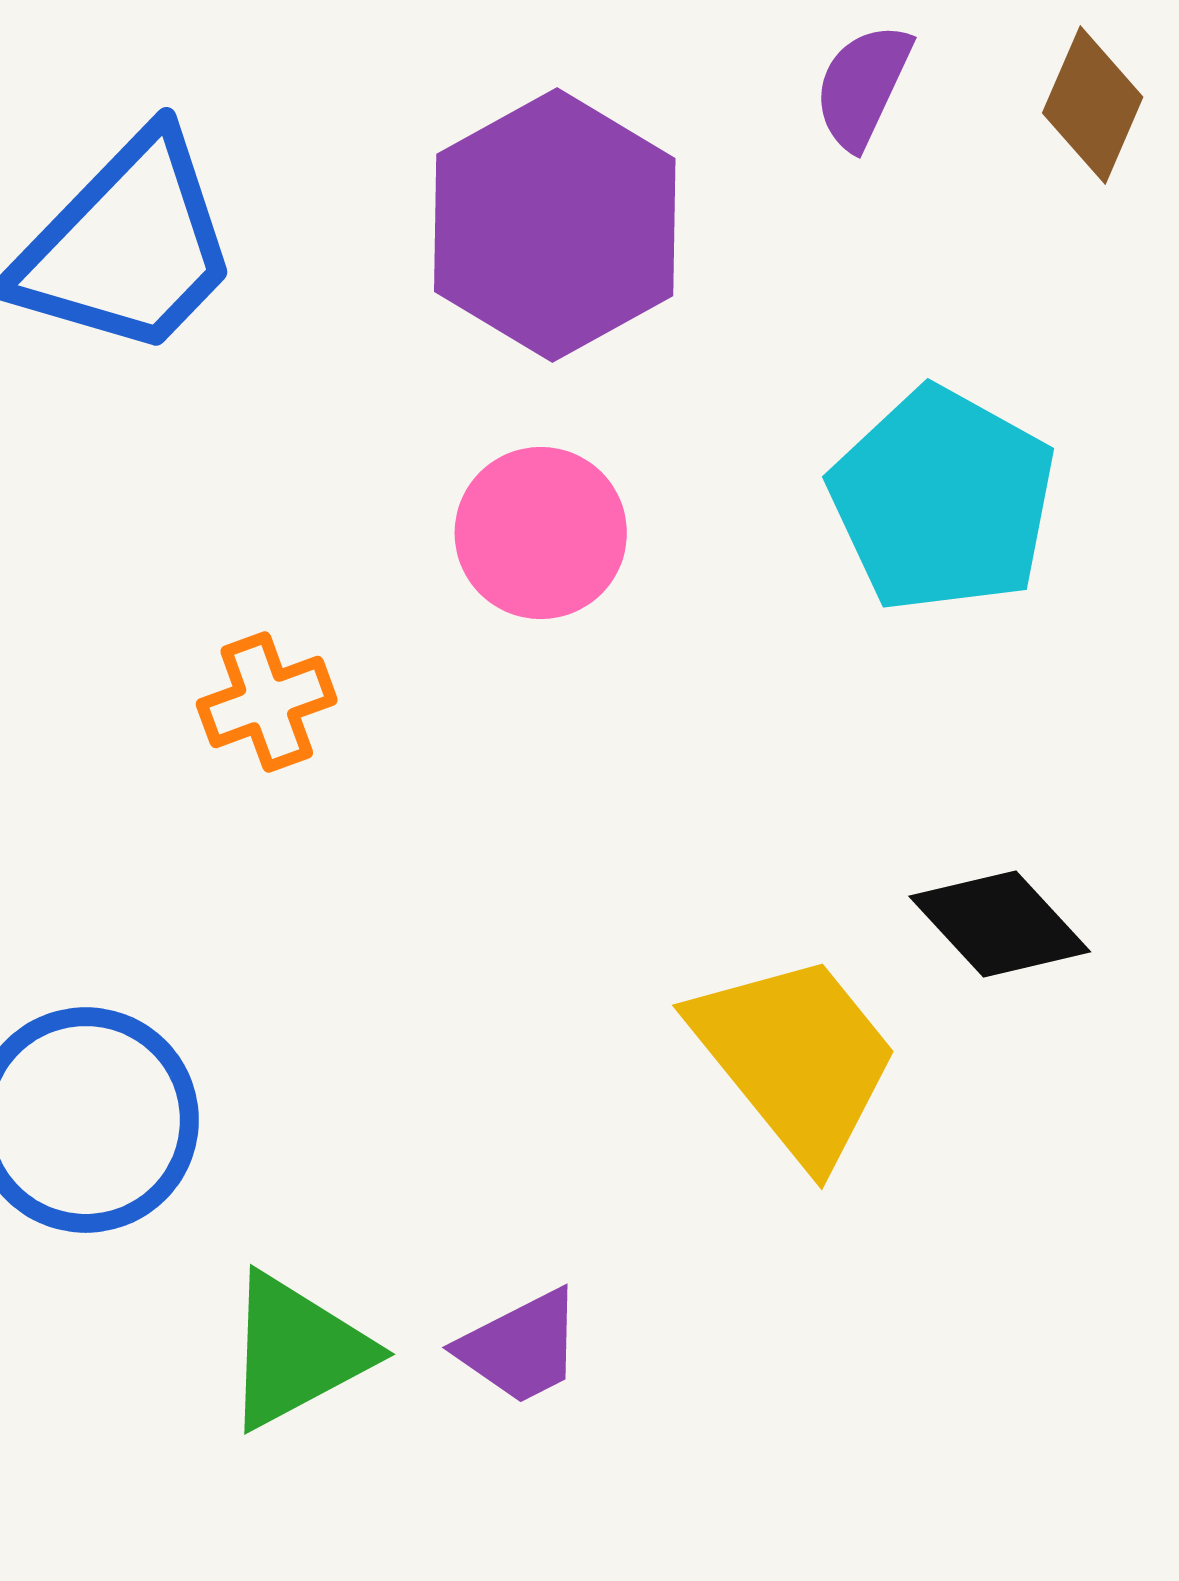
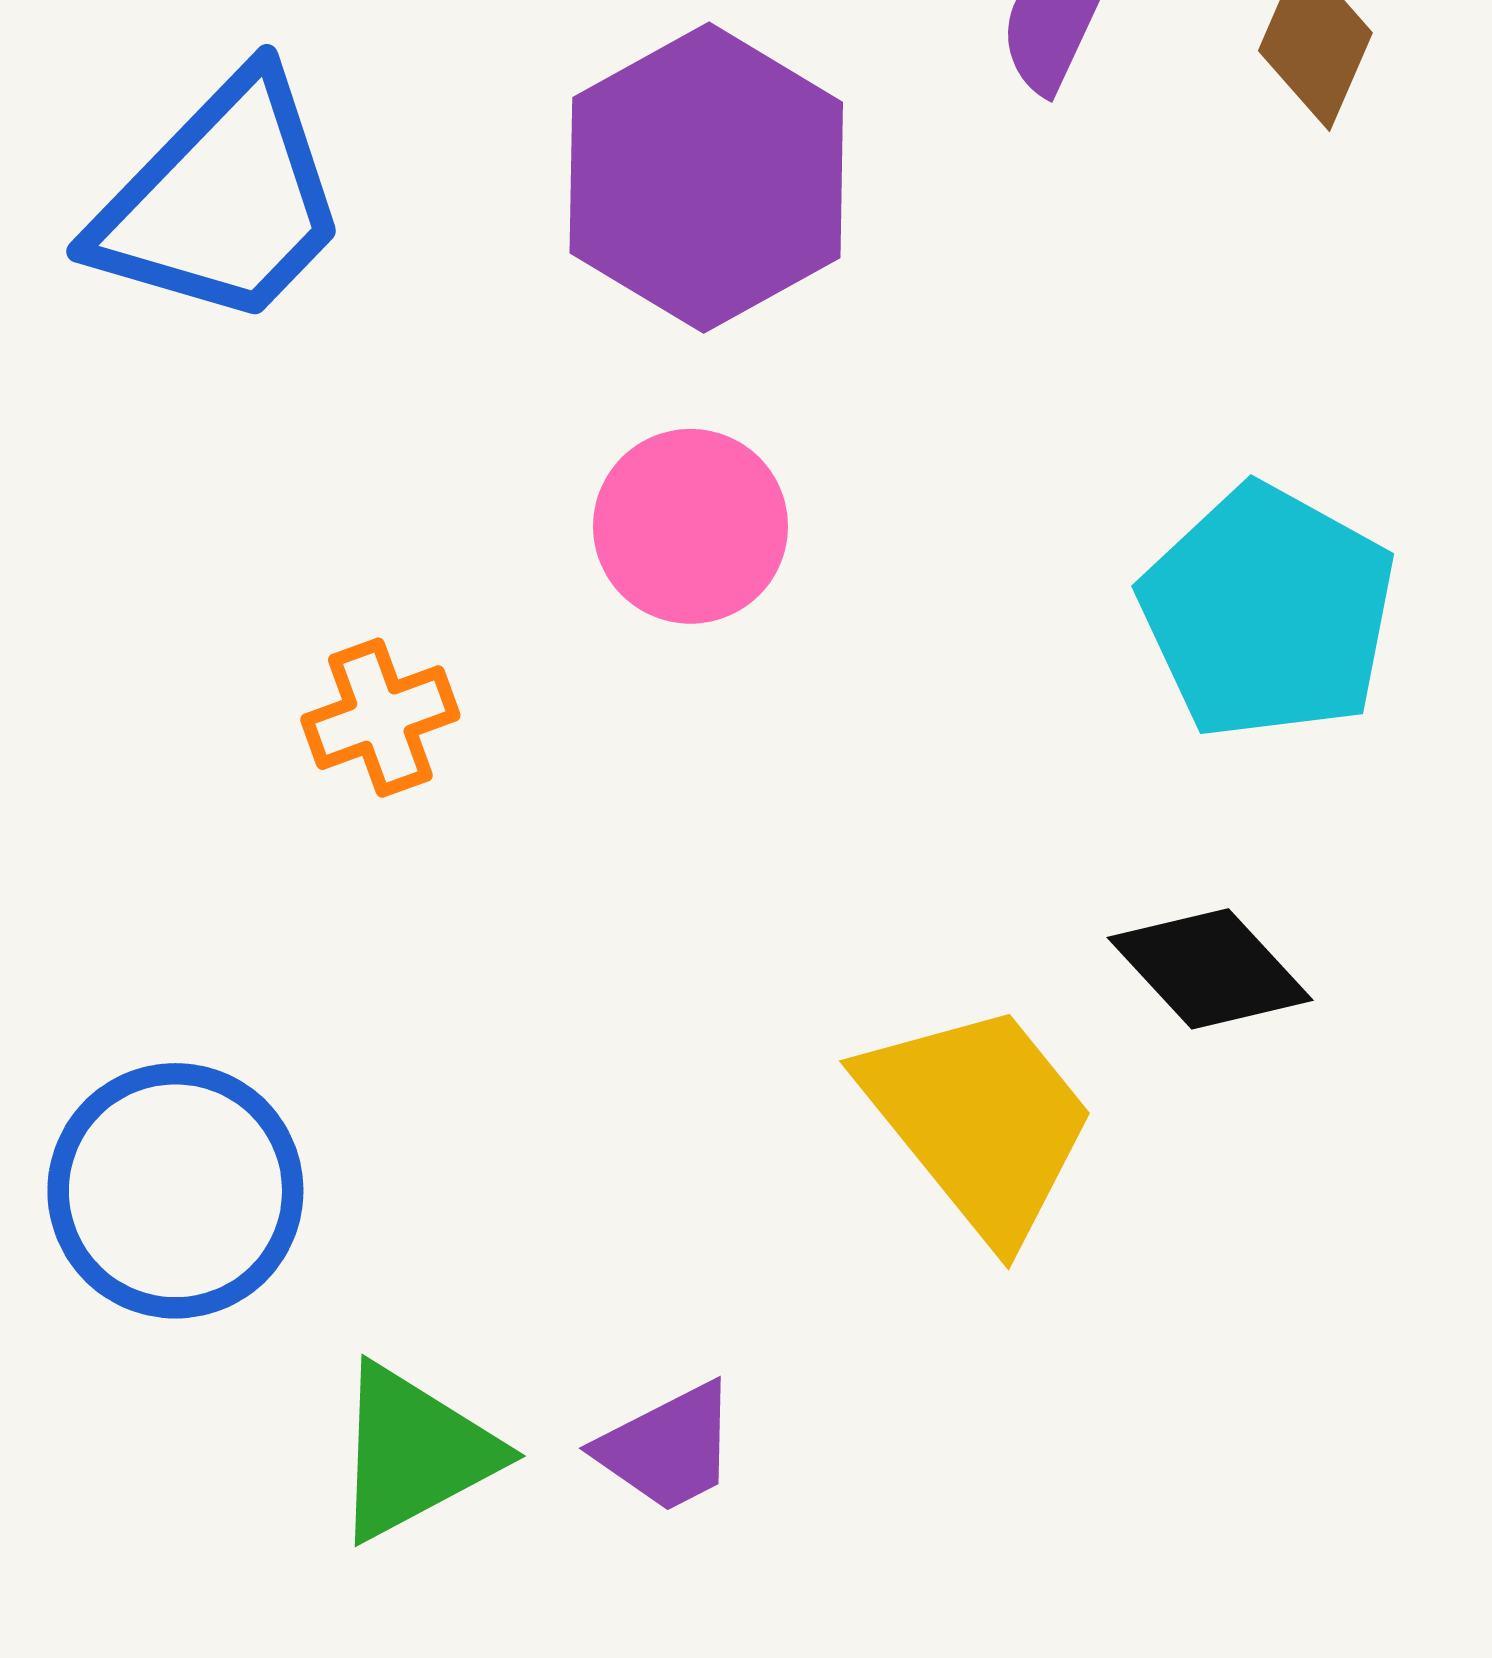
cyan pentagon: (943, 500) -> (1268, 612), moved

